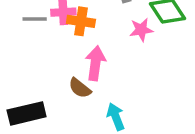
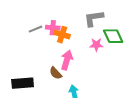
gray line: (35, 19) -> (36, 29), turned -32

